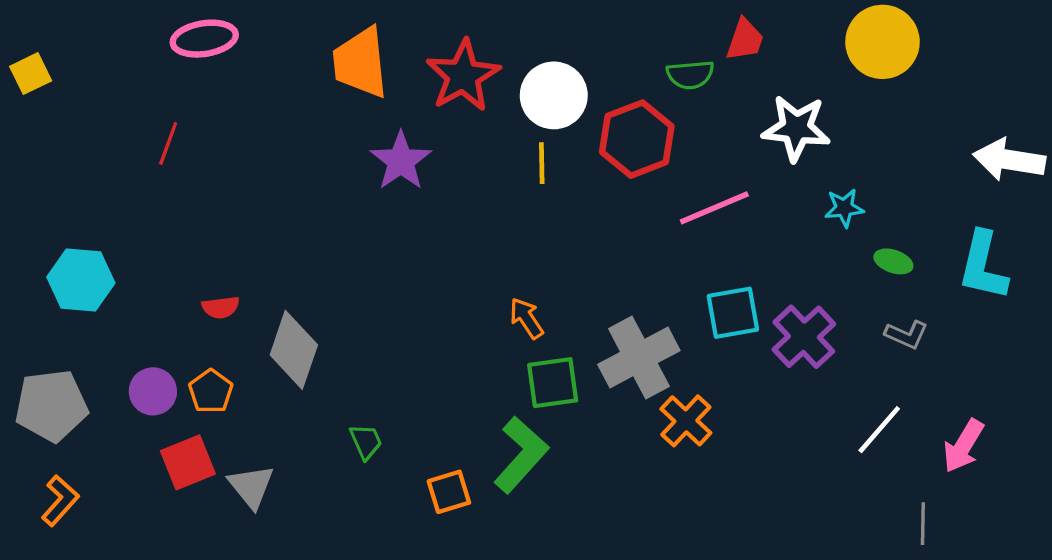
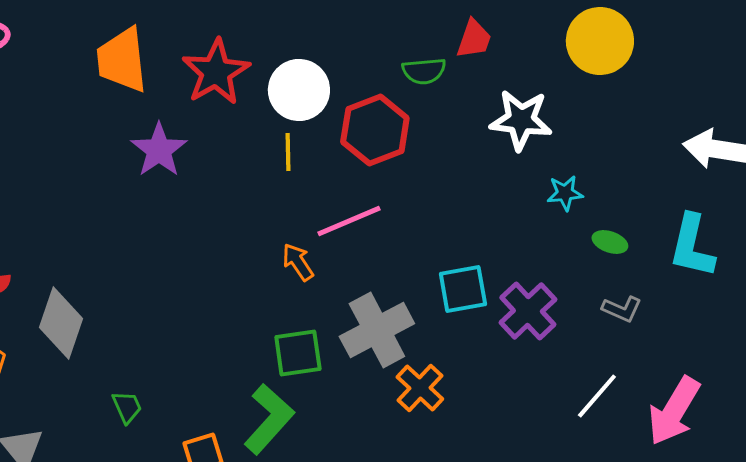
pink line: (714, 208) -> (349, 221), moved
orange arrow: (526, 318) -> (298, 262), moved
pink arrow: (963, 446) -> (674, 411), size x1.4

